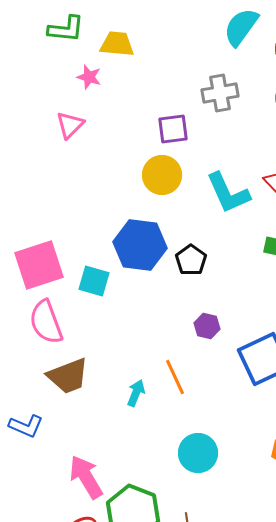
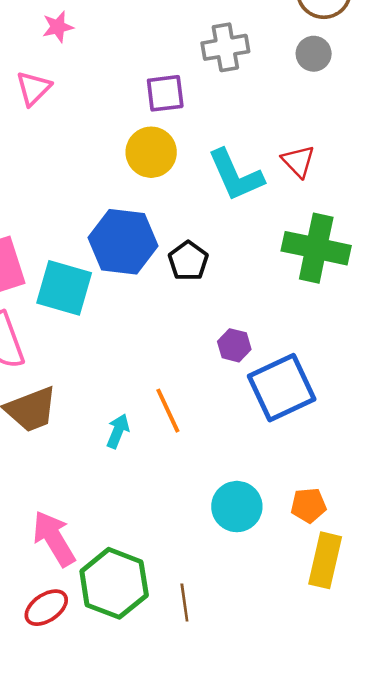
pink star: (89, 77) -> (58, 27), turned -30
cyan square: (94, 281) -> (64, 288), size x1.4
purple hexagon: (207, 326) -> (234, 345), moved
cyan circle: (198, 453) -> (237, 507), moved

